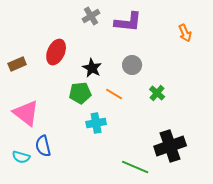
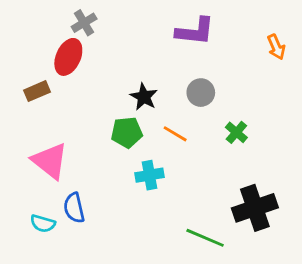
gray cross: (91, 16) -> (84, 23), moved
red ellipse: (56, 52) -> (68, 57), moved

